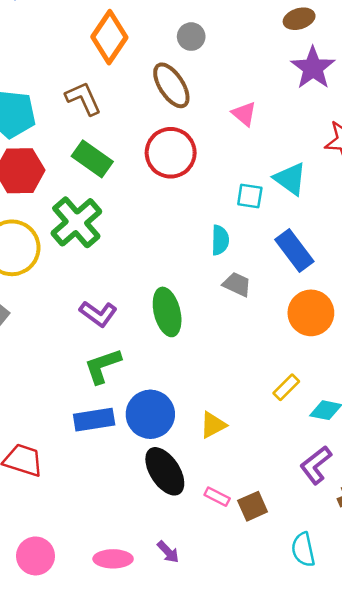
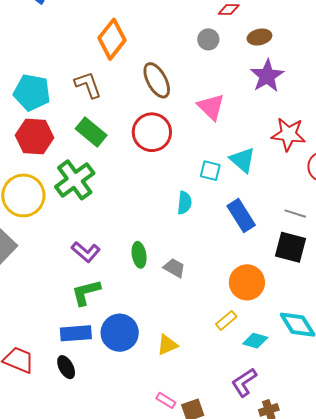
gray circle: (191, 37) -> (208, 39), moved
pink triangle: (244, 114) -> (211, 107), size x1.4
gray trapezoid: (237, 284) -> (174, 268), moved
green ellipse: (167, 312) -> (139, 255), size x0.7
orange circle: (311, 313) -> (247, 282), moved
black ellipse: (165, 471) -> (66, 367), moved, size x0.6

